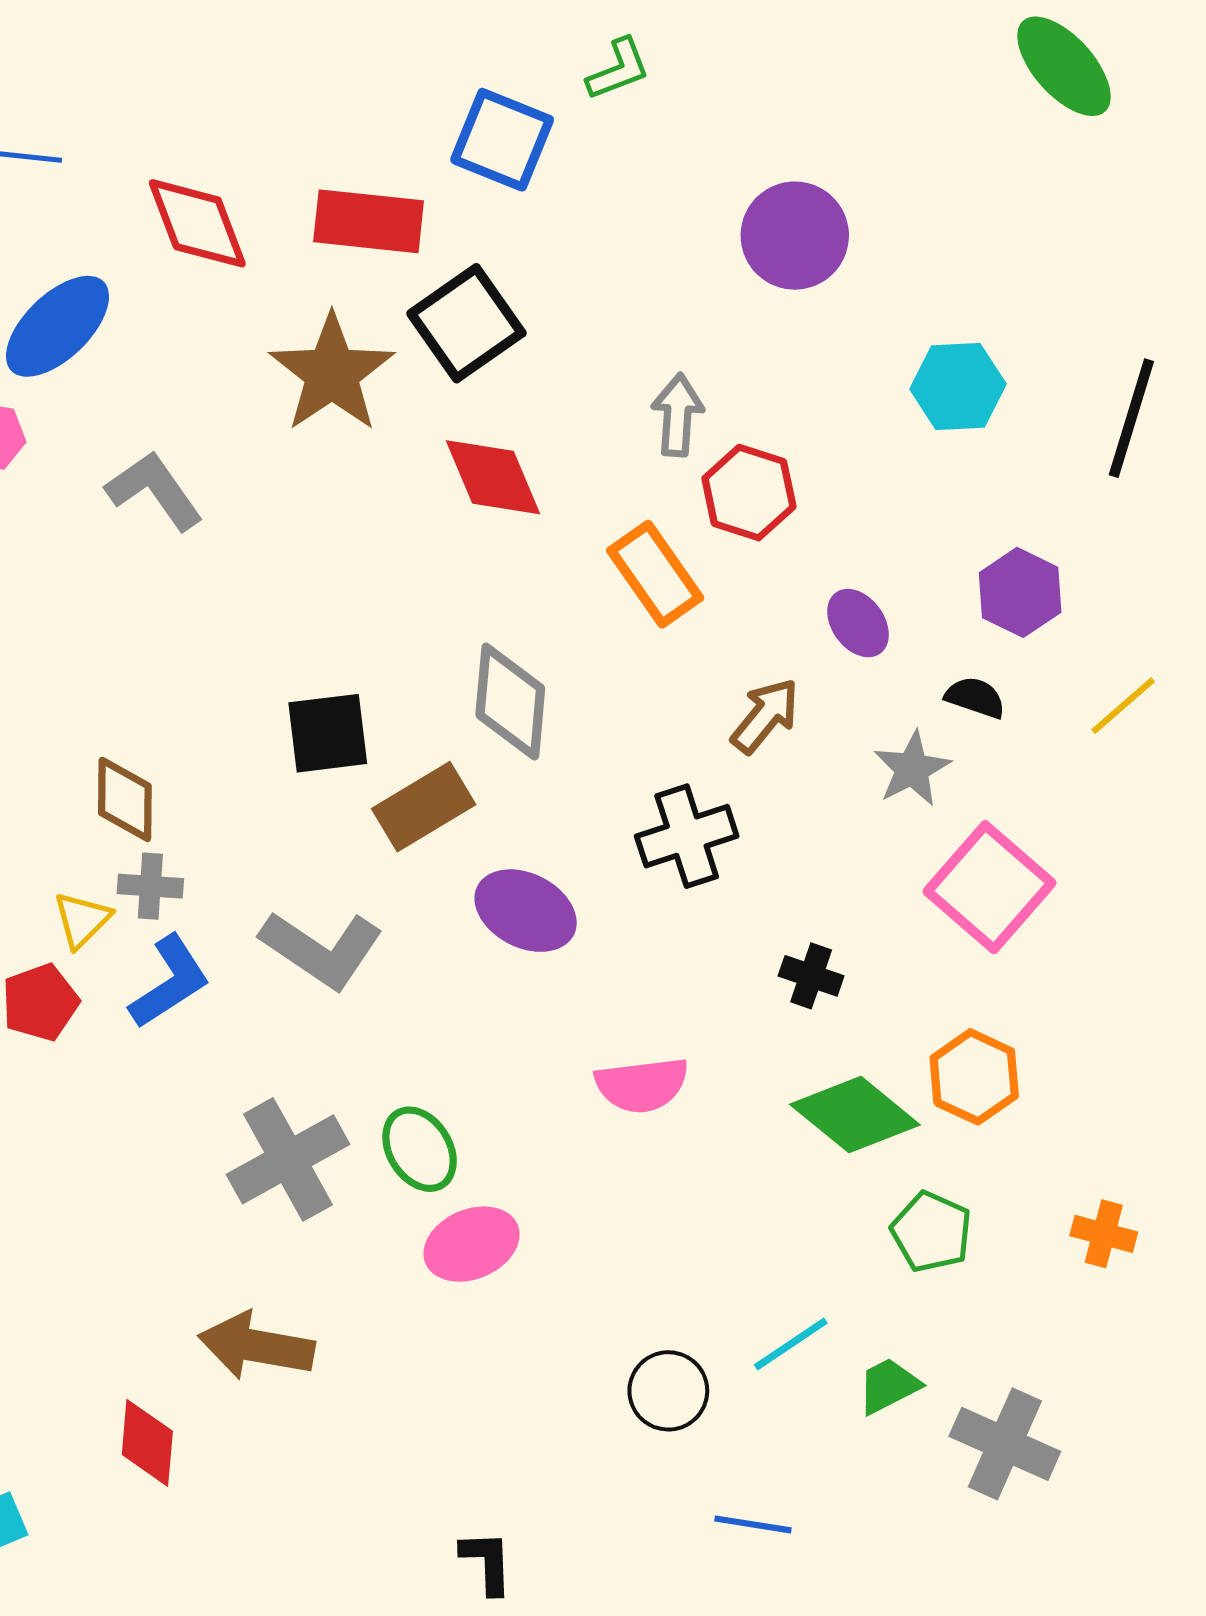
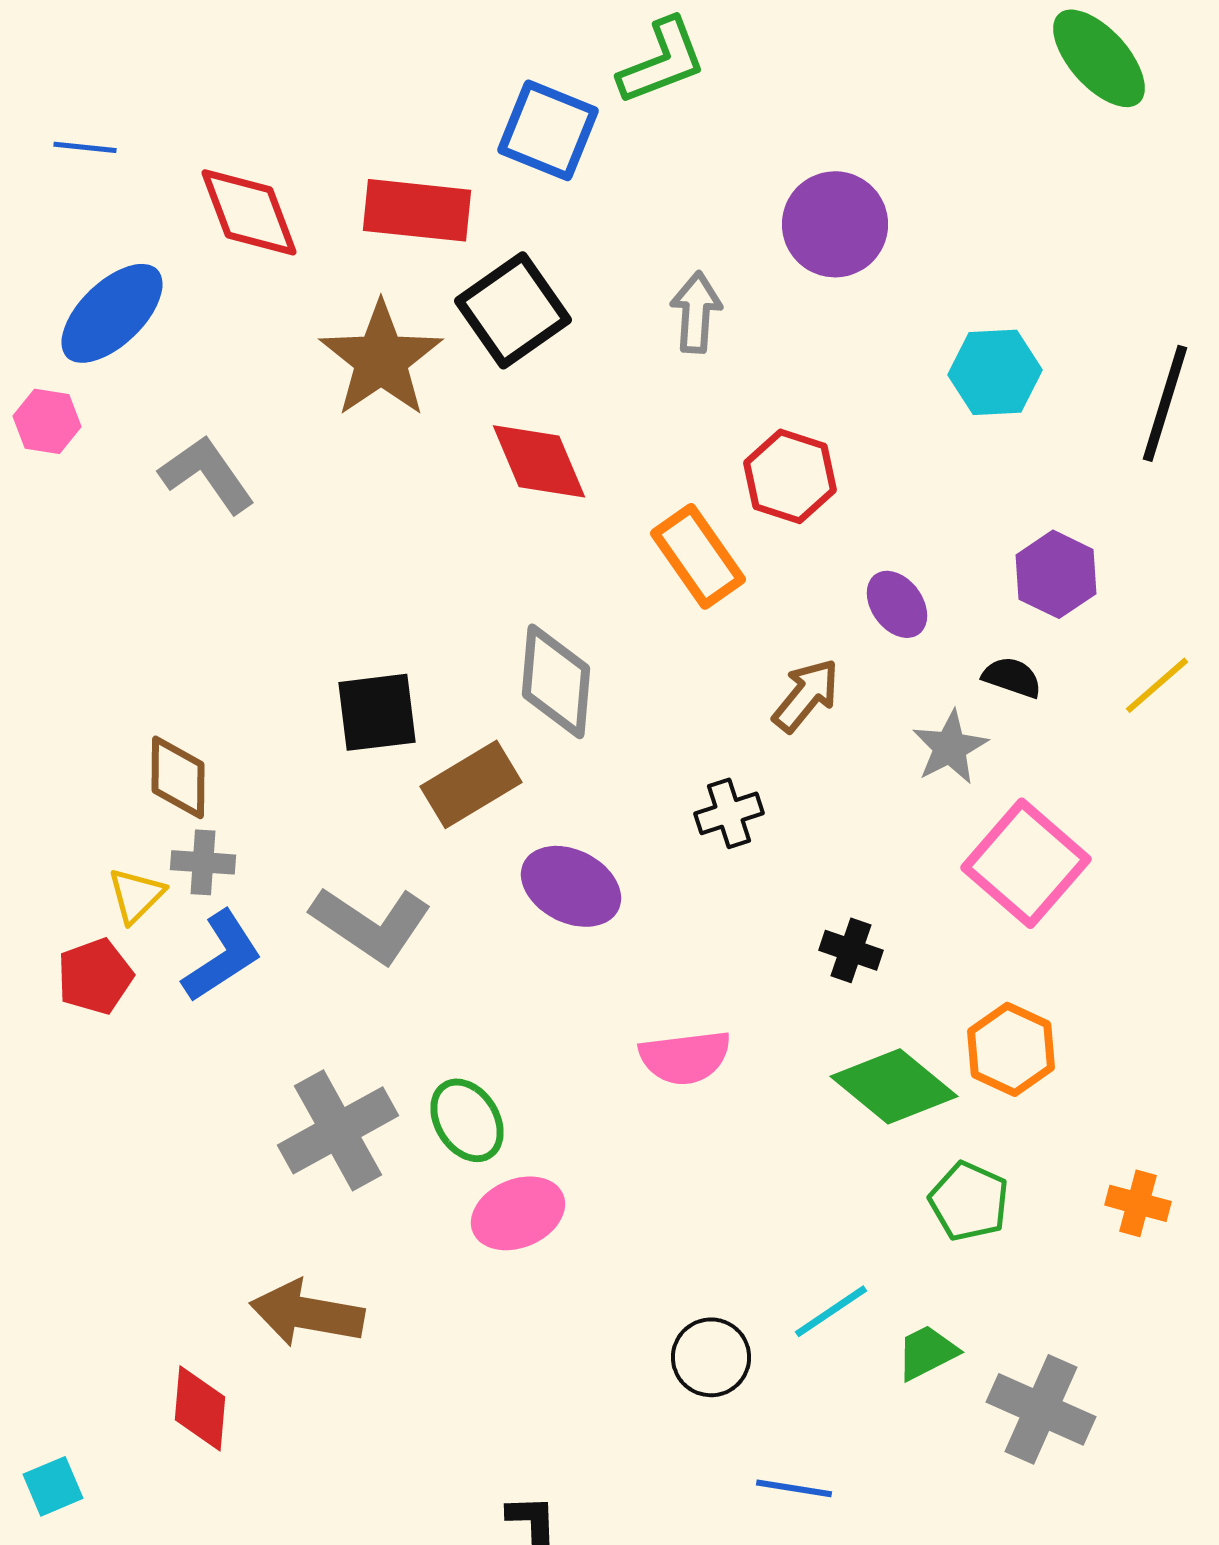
green L-shape: (618, 69) -> (662, 61), size x1.4
gray arrow: (678, 415) -> (696, 312), moved
black cross: (687, 836) -> (729, 813), size x0.7

